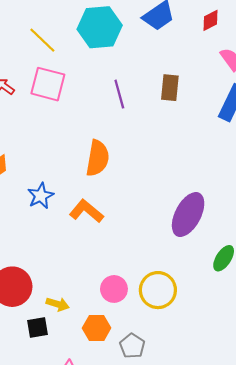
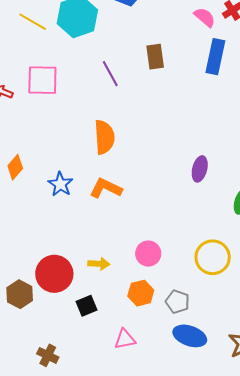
yellow line: (42, 40) -> (33, 22), moved
purple ellipse: (188, 215) -> (200, 169), size x0.6
yellow circle: (158, 290) -> (213, 257), moved
yellow arrow: (58, 304) -> (99, 264), moved

